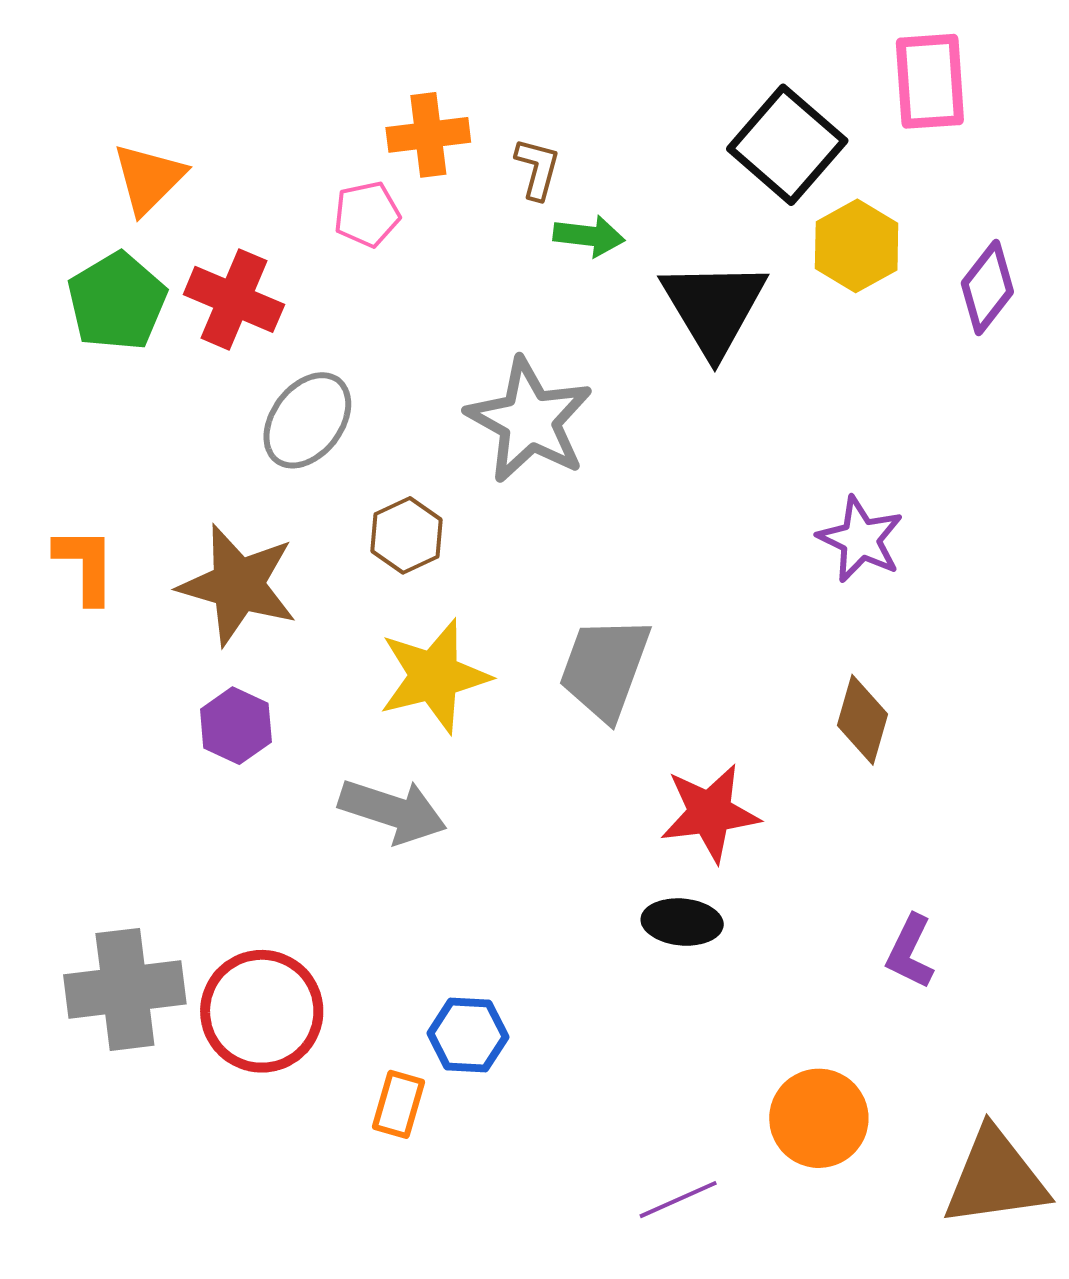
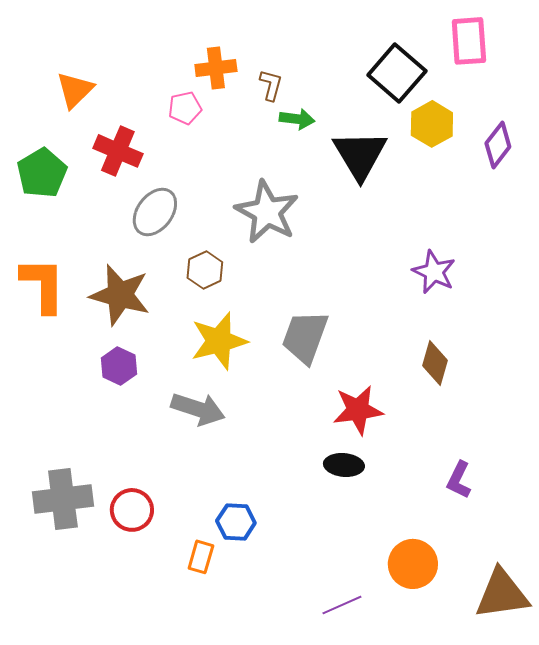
green pentagon: (117, 301) -> (42, 173), moved
orange L-shape: (85, 565) -> (43, 285), size x1.4
red circle: (262, 1011) -> (132, 510), size x0.7

